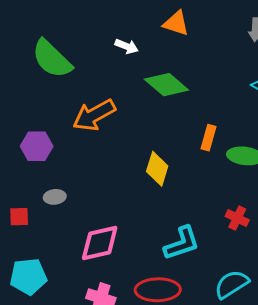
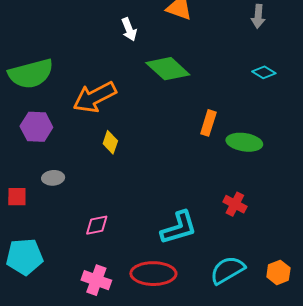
white arrow: (127, 46) -> (129, 29), turned 45
green semicircle: (52, 59) -> (31, 74), moved, turned -60
yellow diamond: (157, 169) -> (110, 142), moved, size x0.7
pink diamond: (100, 243) -> (97, 225), size x0.6

